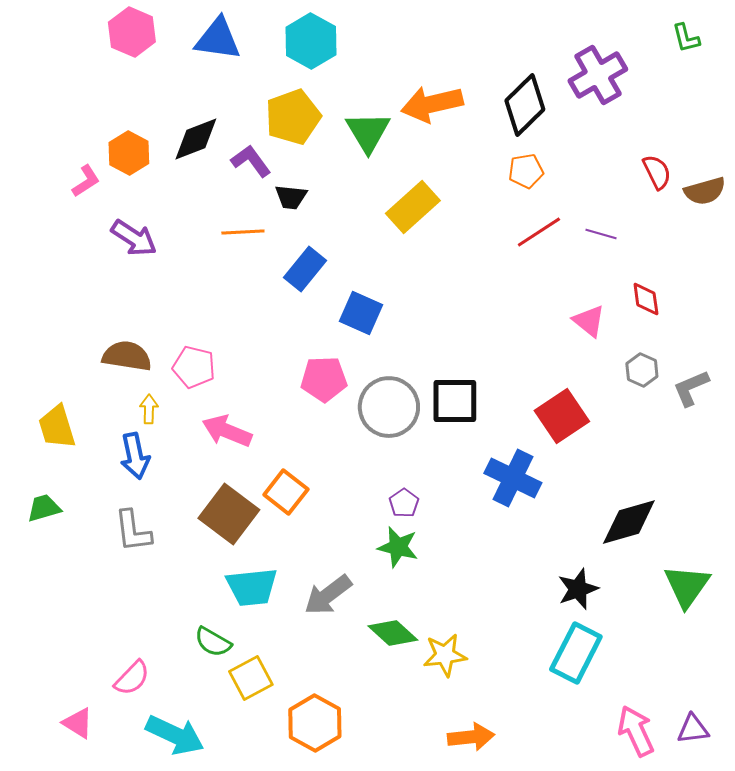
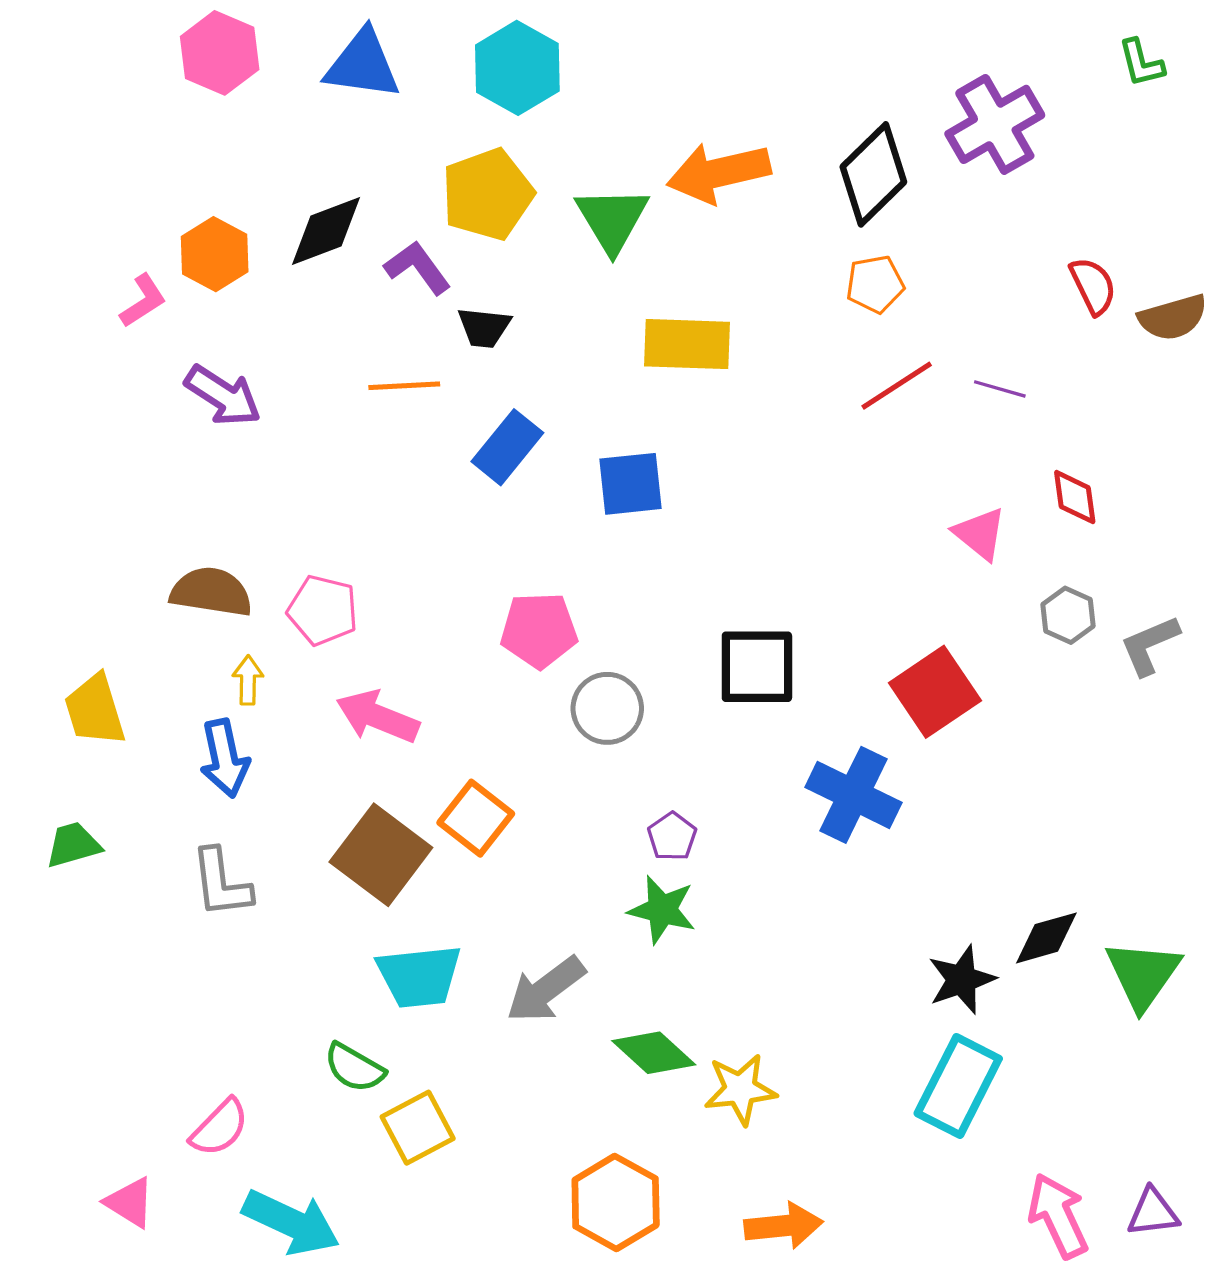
yellow rectangle: (413, 207) -> (687, 344), turned 44
blue square: (361, 313) -> (630, 484), moved, turned -30
gray circle: (389, 407) -> (607, 708), moved, size x0.7
black diamond: (629, 522) -> (1046, 938), moved, size x0.7
orange hexagon: (315, 723) -> (616, 1202), moved

